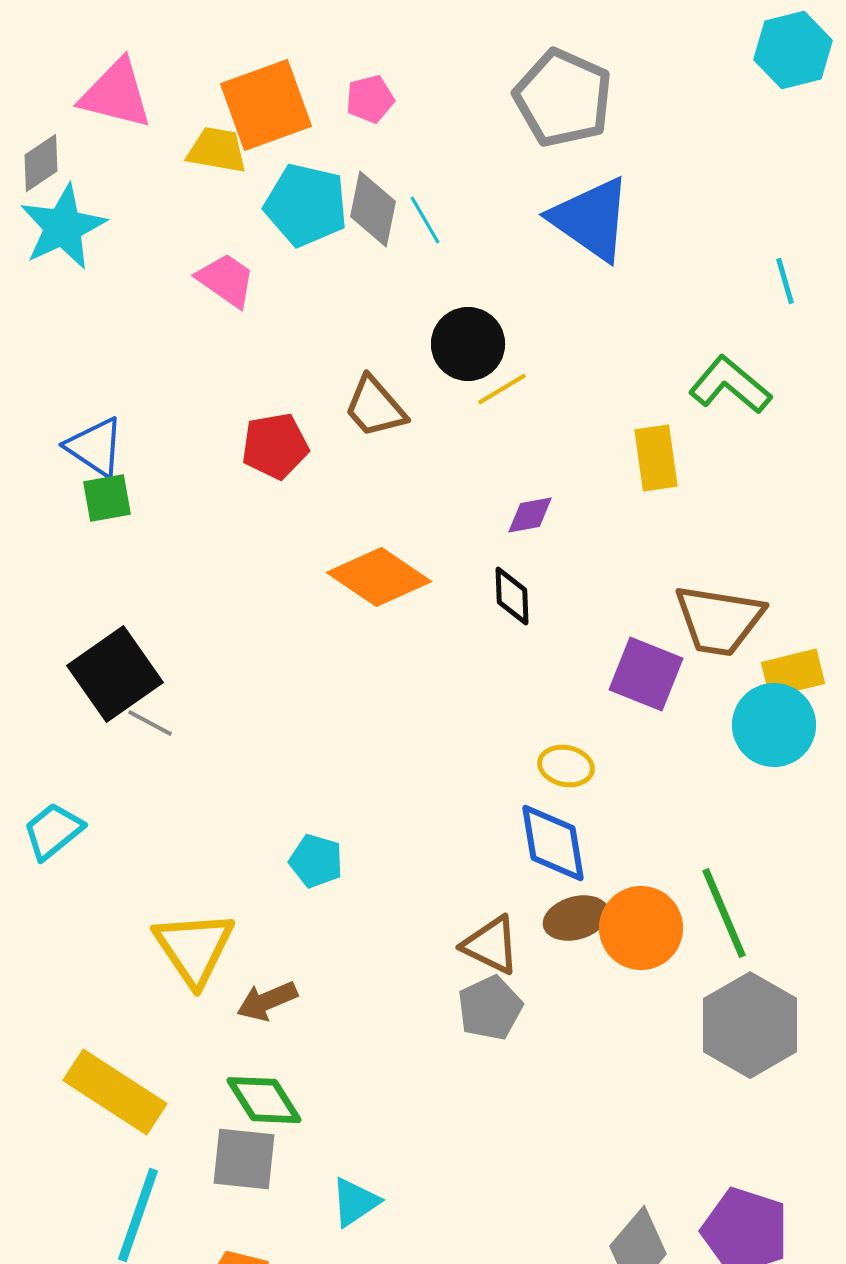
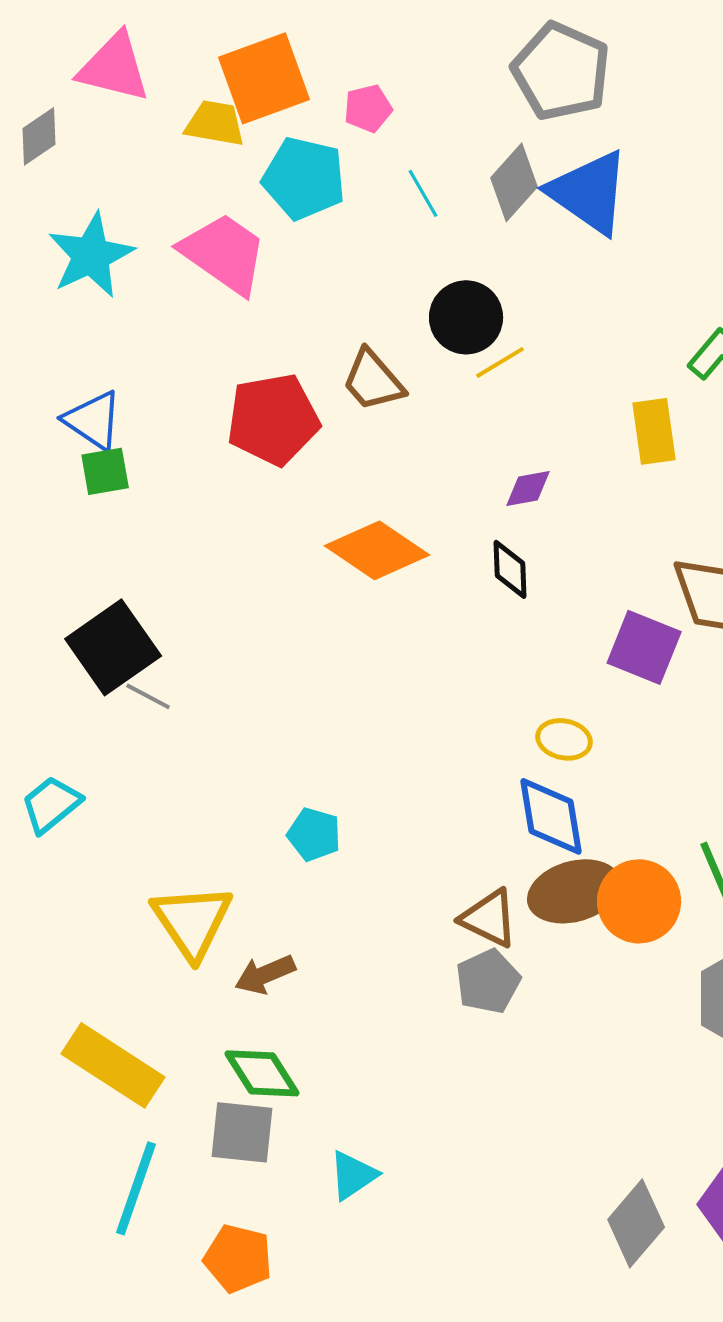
pink pentagon: (370, 99) -> (368, 108), moved
gray diamond: (373, 209) -> (514, 182), moved, turned 30
cyan star: (63, 227) -> (91, 255), moved
pink trapezoid: (226, 280) -> (224, 253), size x1.5
red pentagon: (275, 446) -> (273, 419), size x1.4
brown ellipse: (576, 918) -> (574, 891), size x1.4

